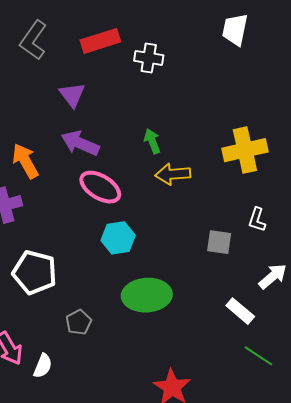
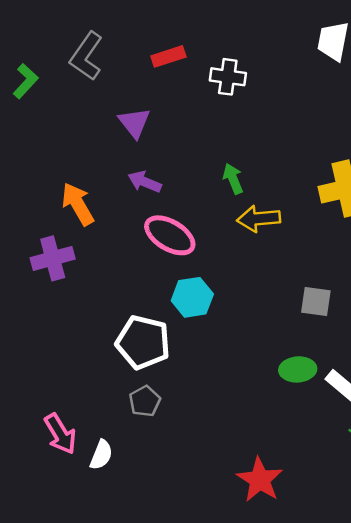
red rectangle: (100, 41) -> (168, 56), size x0.7
purple arrow: (80, 143) -> (145, 182), size x0.7
white pentagon: (35, 272) -> (143, 342), moved
green ellipse: (147, 295) -> (298, 369), moved, size x0.6

